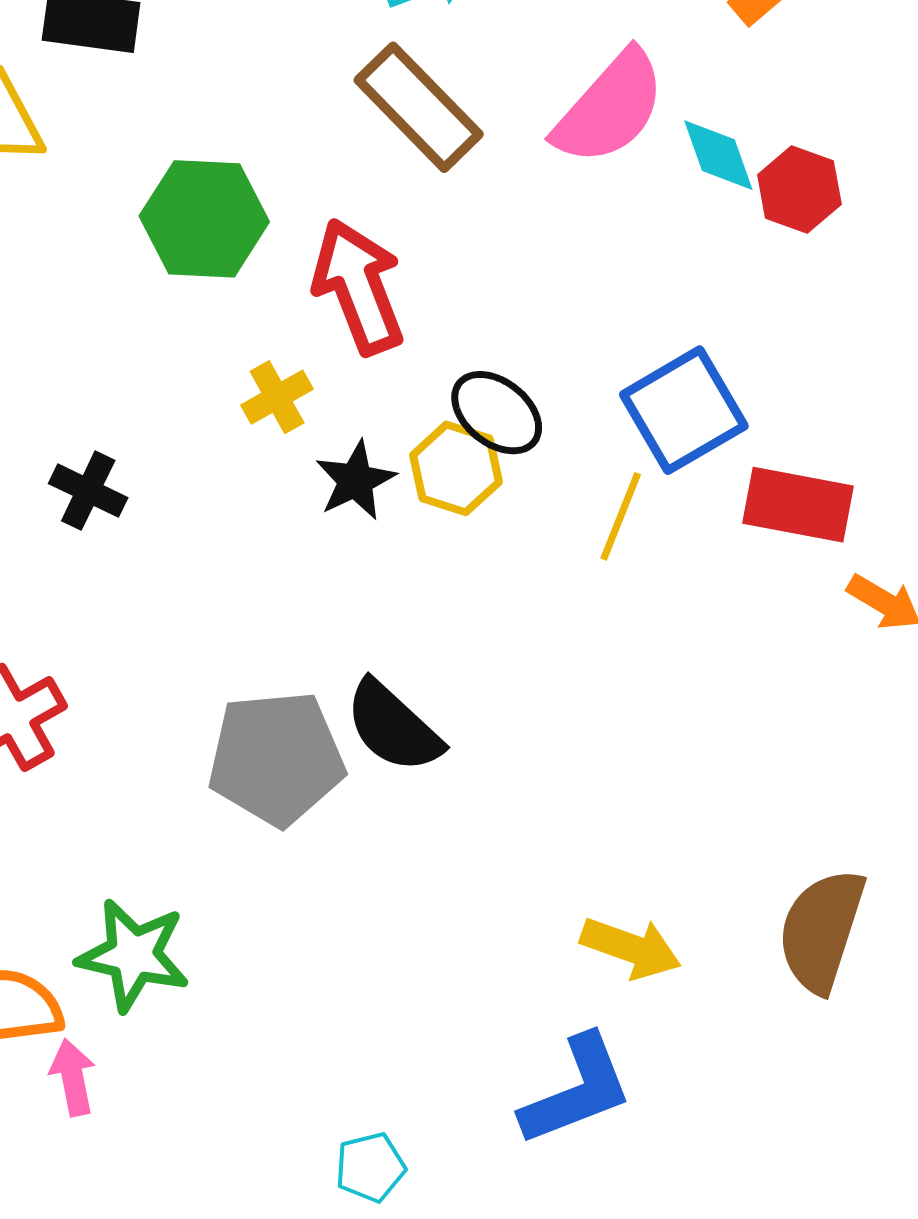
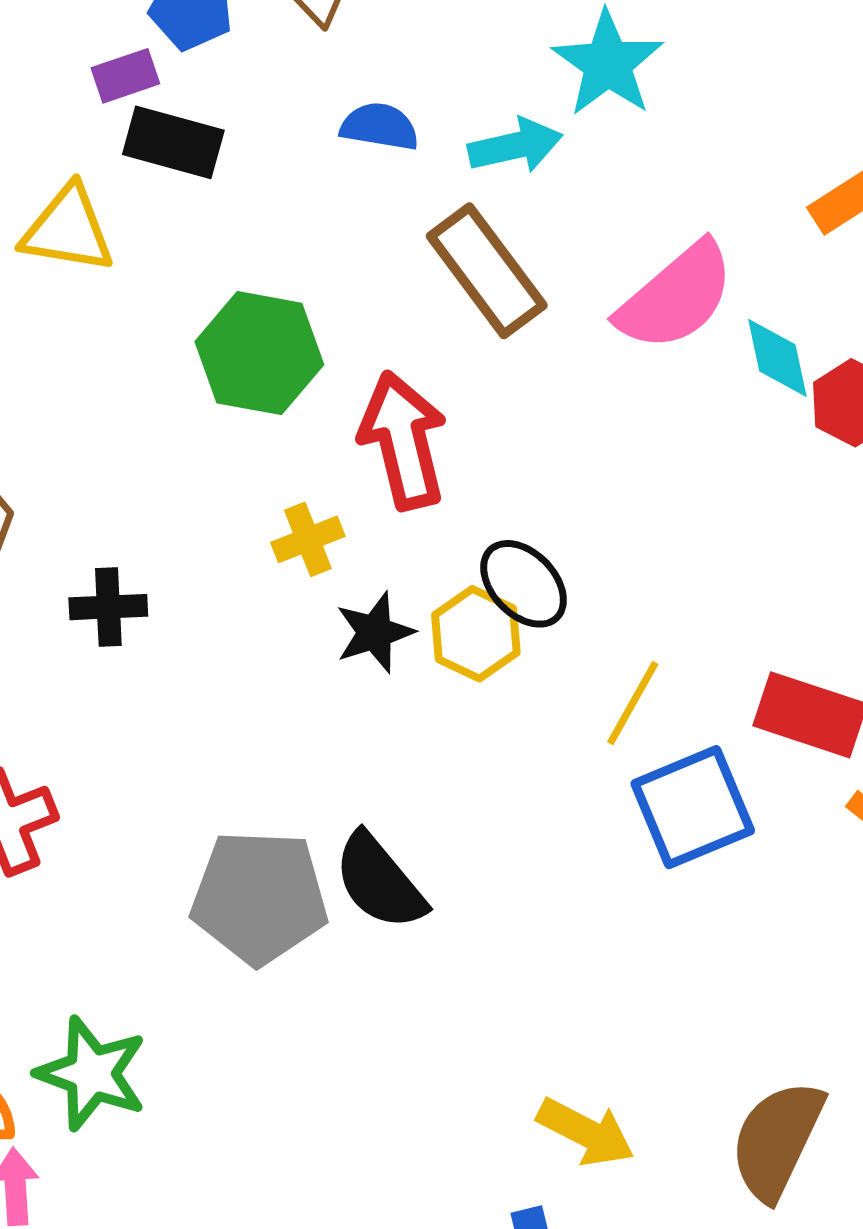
blue square: (684, 410) -> (693, 807), moved
black cross: (88, 491) -> (108, 607), turned -36

